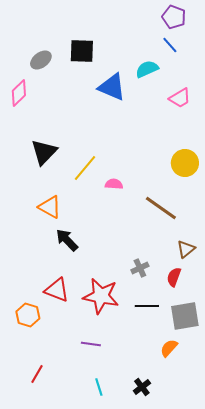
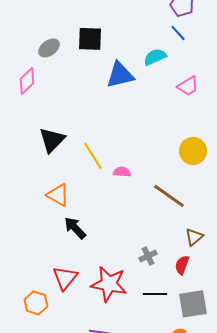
blue triangle: (112, 87) -> (120, 75), turned -36
yellow line: (85, 168) -> (93, 156), turned -72
red triangle: (57, 290) -> (65, 278), turned 48

